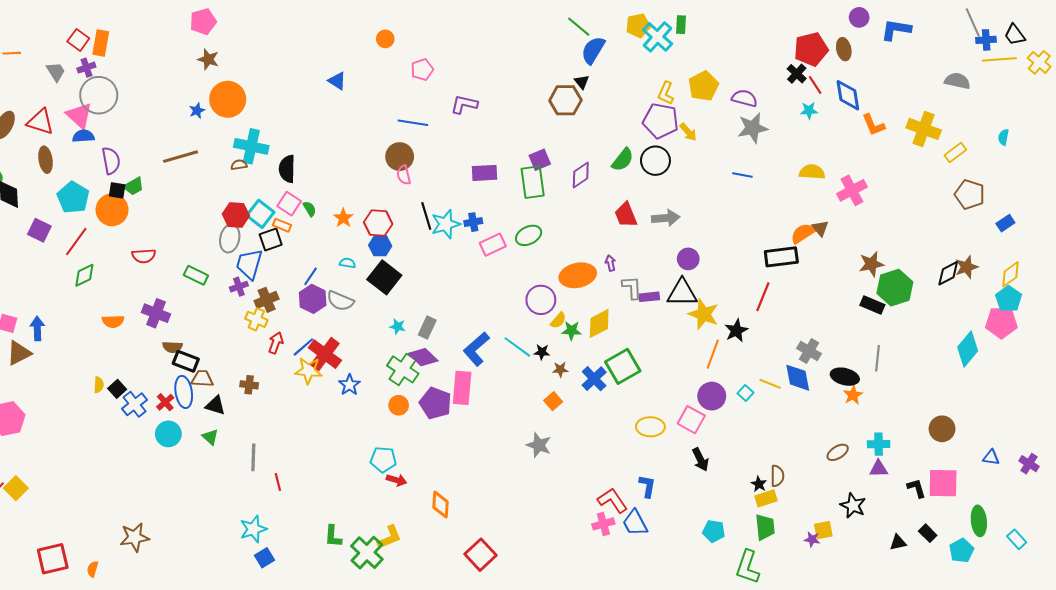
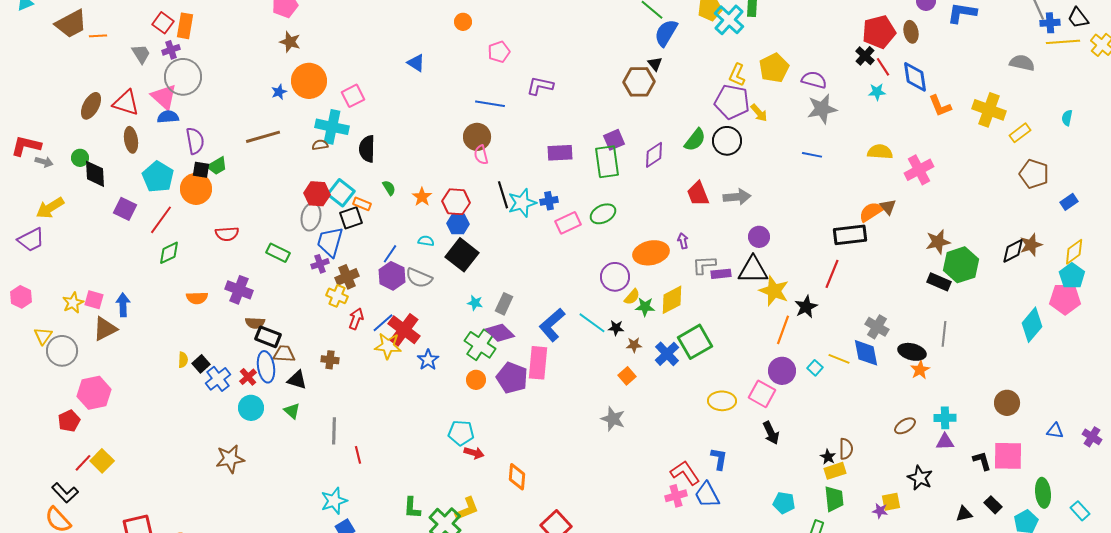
pink square: (289, 204) -> (353, 96), moved, turned 30
gray L-shape: (632, 288) -> (704, 265), turned -90
brown star: (135, 537) -> (230, 459), moved

